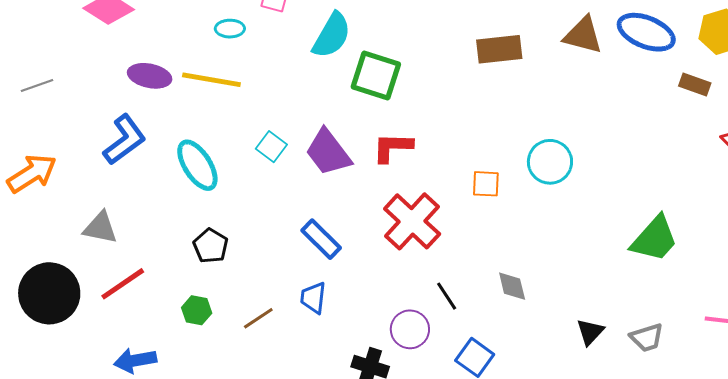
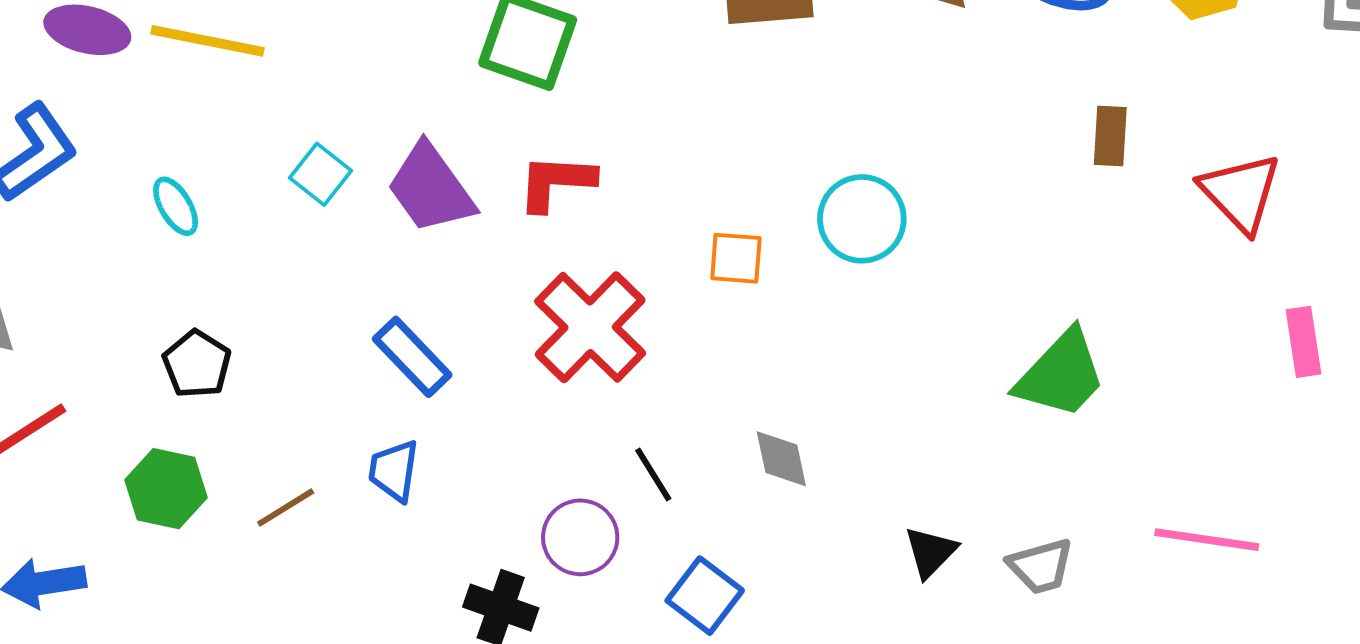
brown rectangle: (695, 85) -> (1110, 136), moved, turned 72
cyan ellipse: (197, 165) -> (176, 206), size x0.6
green hexagon: (197, 310) -> (166, 489), size x1.4

